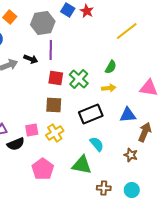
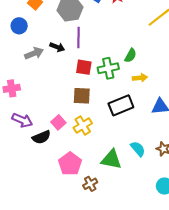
green semicircle: (111, 67) -> (130, 56), moved
green cross: (79, 79) -> (108, 68), turned 36
pink square: (32, 130) -> (58, 122), turned -32
cyan semicircle: (97, 144) -> (138, 149), moved
brown cross: (104, 188) -> (90, 184), moved, turned -32

